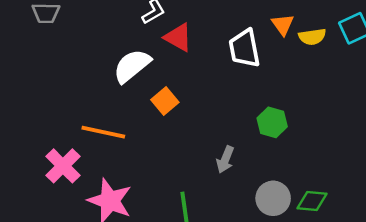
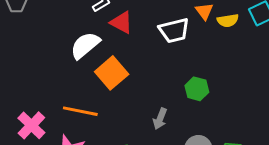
white trapezoid: (244, 48) -> (174, 30), turned -92
orange square: (165, 101) -> (112, 73), size x1.5
orange line: (103, 132) -> (80, 111), moved

